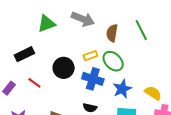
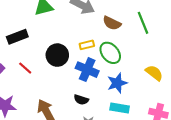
brown semicircle: (112, 33) -> (112, 23), turned -78
yellow semicircle: (153, 93) -> (154, 73), moved

